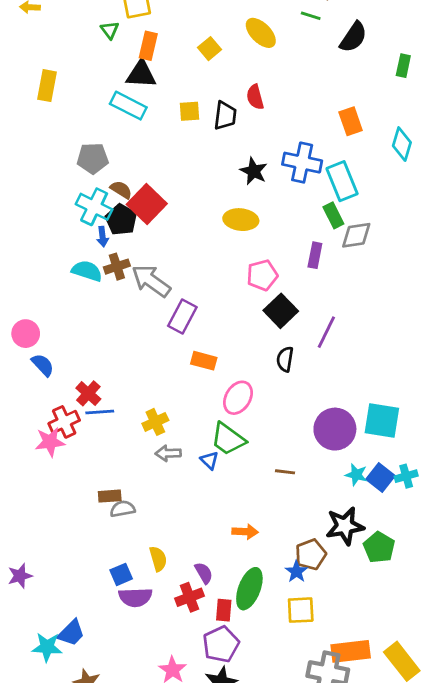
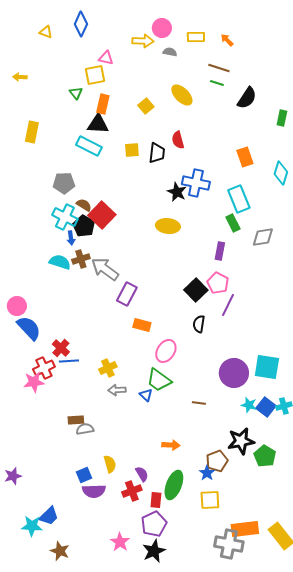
blue cross: (302, 163) -> (196, 183), moved
gray diamond: (356, 235) -> (263, 237), moved
pink pentagon: (262, 275) -> (218, 283), moved, turned -30
blue semicircle: (43, 365) -> (29, 328), size x1.5

